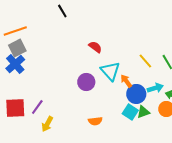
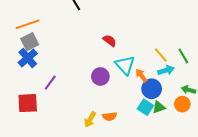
cyan arrow: (155, 88) -> (166, 70), moved
purple line: (37, 107) -> (50, 83), moved
yellow arrow: (47, 124) -> (90, 119), moved

